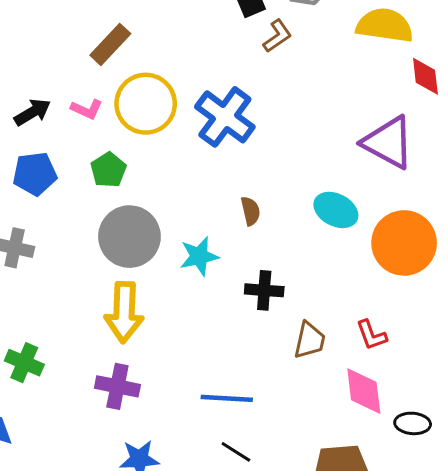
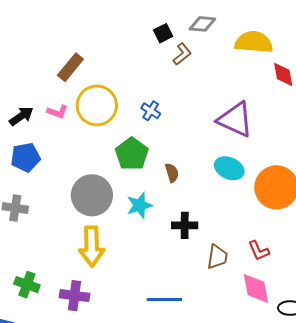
blue cross: (225, 117) -> (151, 111), size x0.5
purple triangle: (388, 142) -> (235, 119), moved
green pentagon: (108, 170) -> (132, 154), moved, size x1.4
purple cross: (117, 386) -> (74, 296), moved

